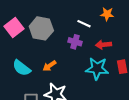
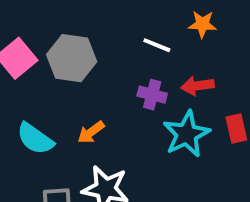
purple cross: (75, 42) -> (152, 95), moved
cyan star: (97, 69) -> (187, 134), turned -30

